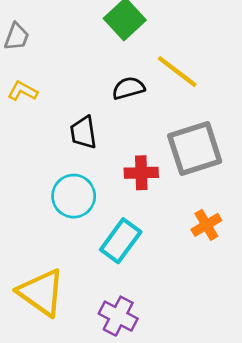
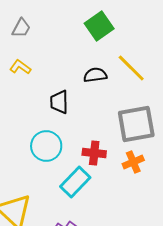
red cross: (141, 173) -> (94, 153), moved
orange cross: (206, 225) -> (133, 162), moved

